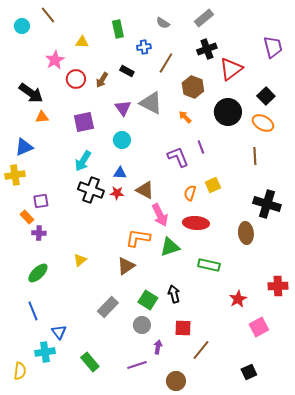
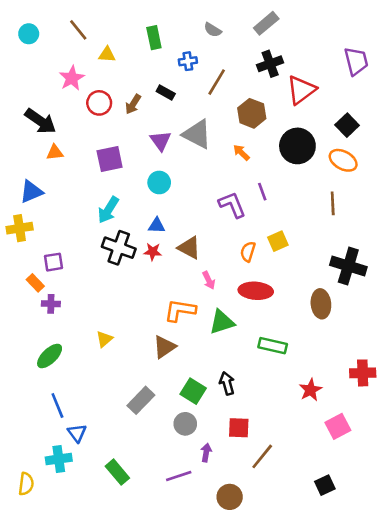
brown line: (48, 15) -> (78, 30), moved
pink arrow: (160, 215) -> (209, 280), size x0.6
blue line: (33, 311) -> (57, 406), moved

